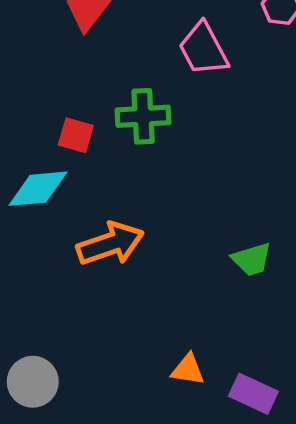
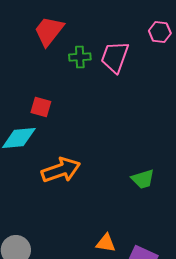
pink trapezoid: (203, 49) -> (115, 57), turned 48
green cross: (143, 116) -> (80, 57), moved, size x0.7

